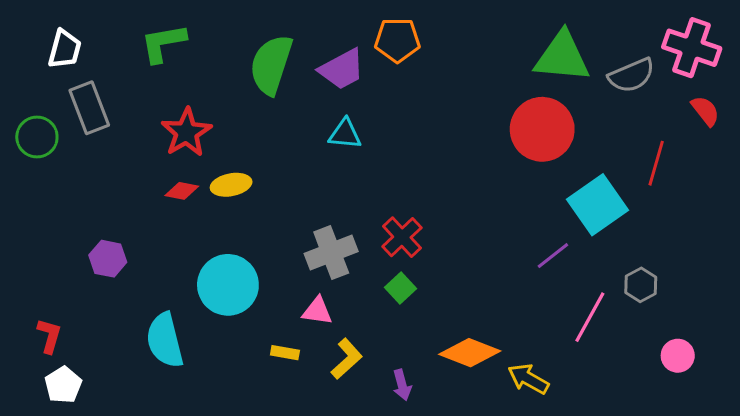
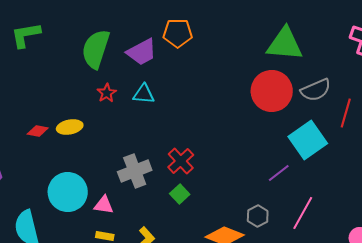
gray semicircle: (631, 75) -> (316, 90), moved
red star: (186, 132) -> (107, 93), moved, size x0.6
gray hexagon: (641, 285) -> (258, 216), moved
pink triangle: (317, 311) -> (104, 205), moved

